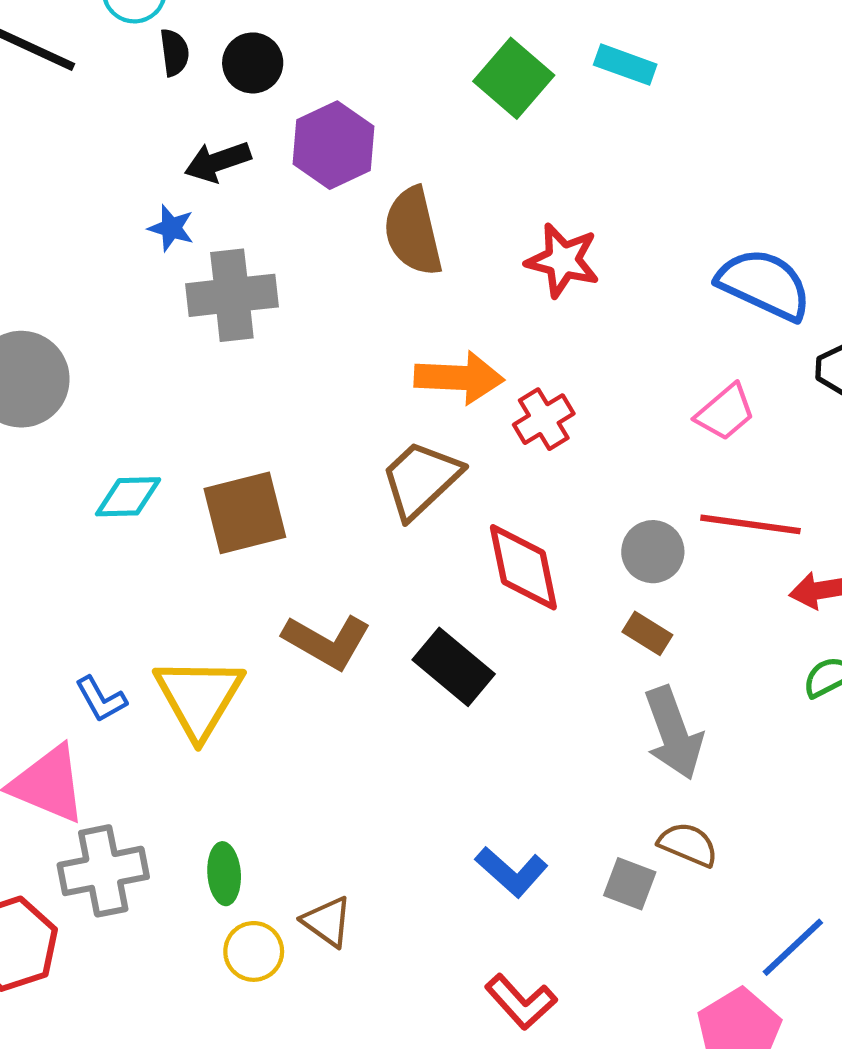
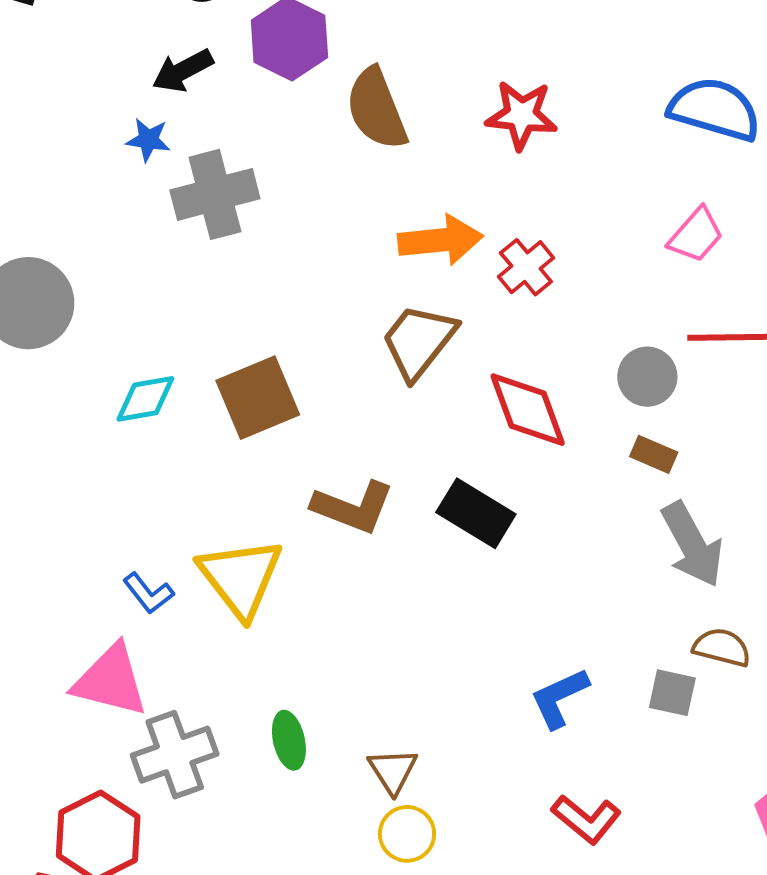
blue L-shape: (512, 872) -> (559, 698), turned 122
brown triangle: (327, 922) -> (393, 771), turned 30
yellow circle: (254, 951) -> (407, 834), moved

